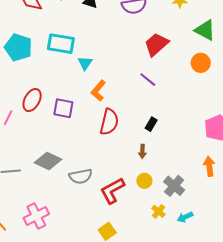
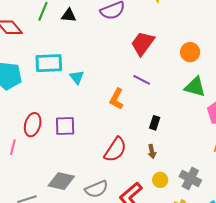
green triangle: (205, 30) -> (195, 87), moved
orange L-shape: (98, 91) -> (117, 99), moved
red semicircle: (109, 122) -> (115, 150), moved, turned 32

